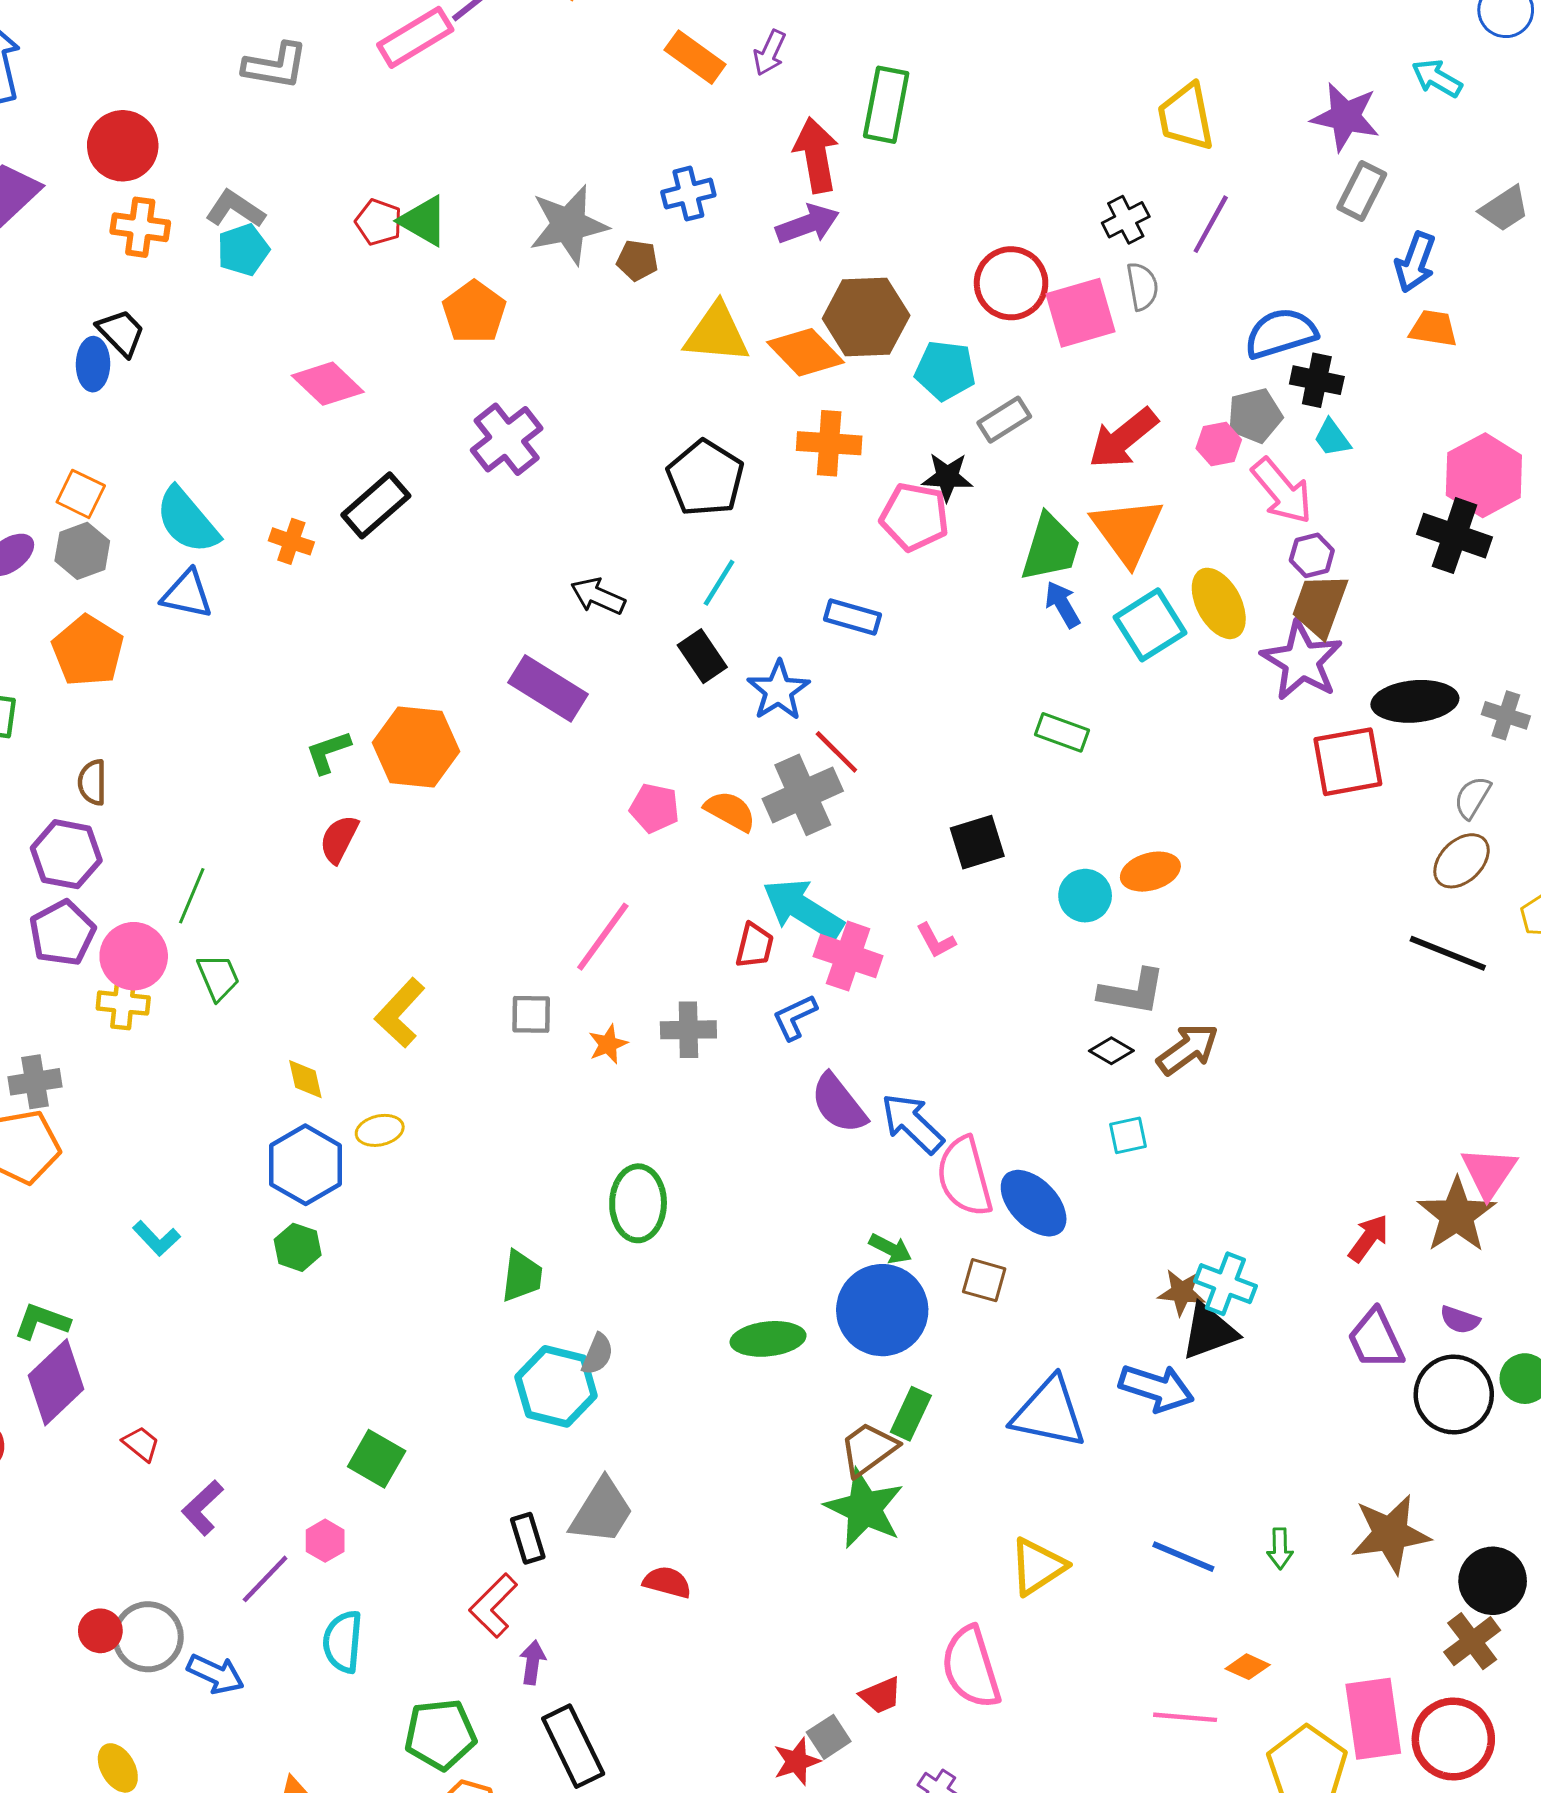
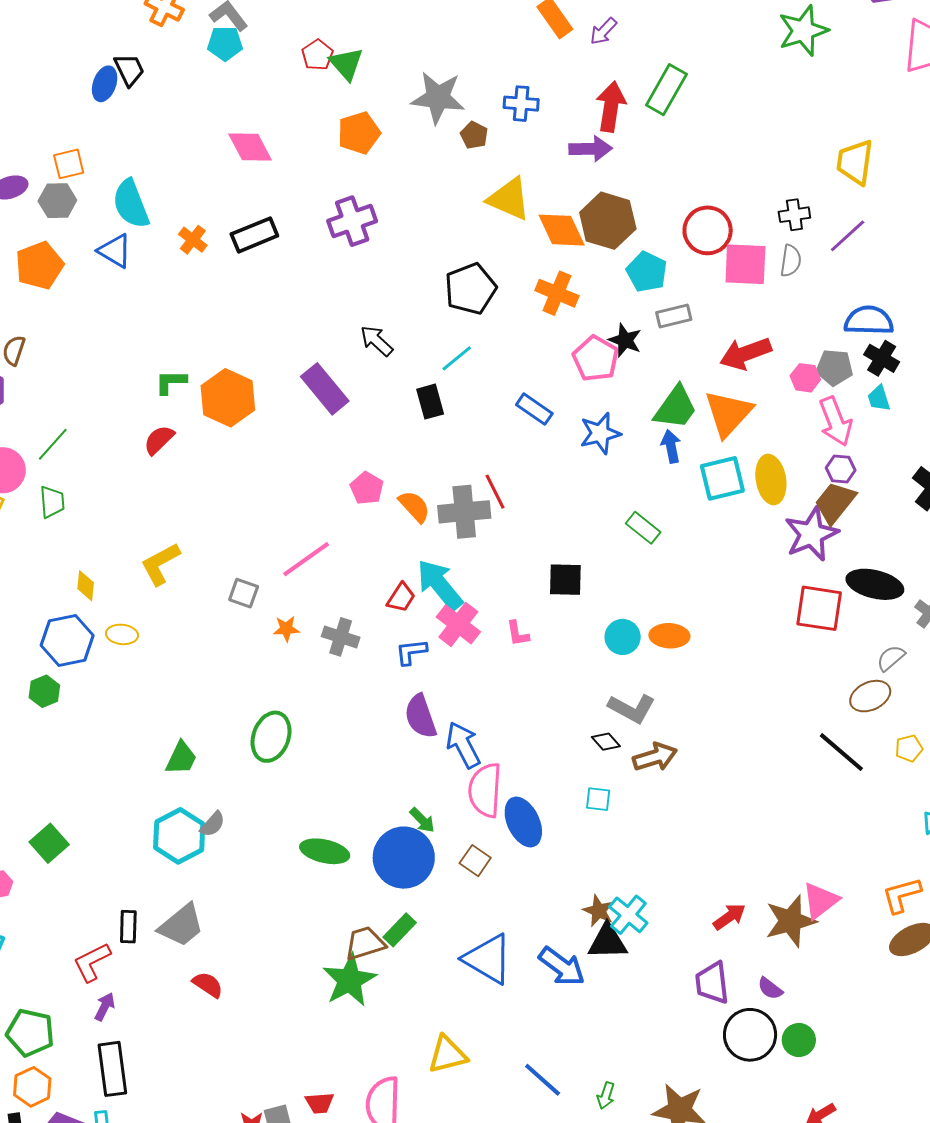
orange square: (81, 494) -> (69, 164), turned 32
blue star: (778, 690) -> (600, 433), moved

